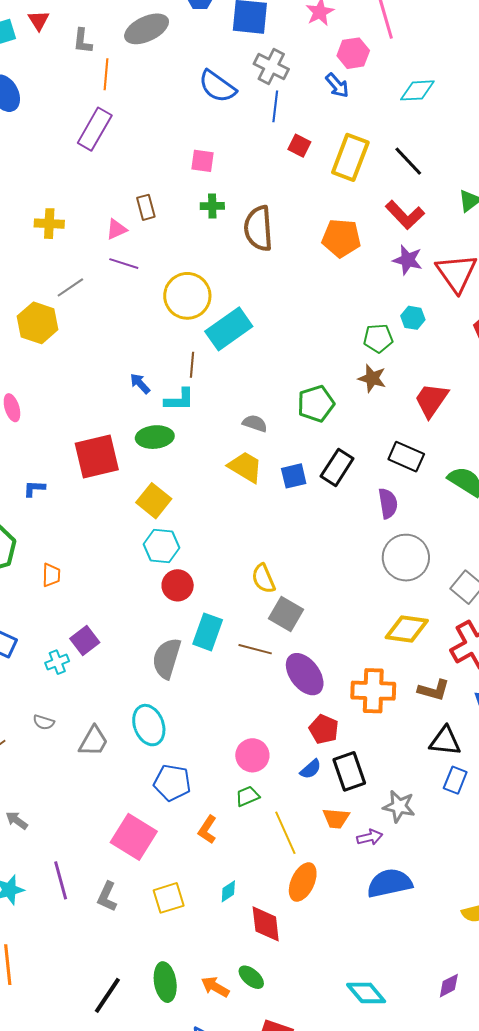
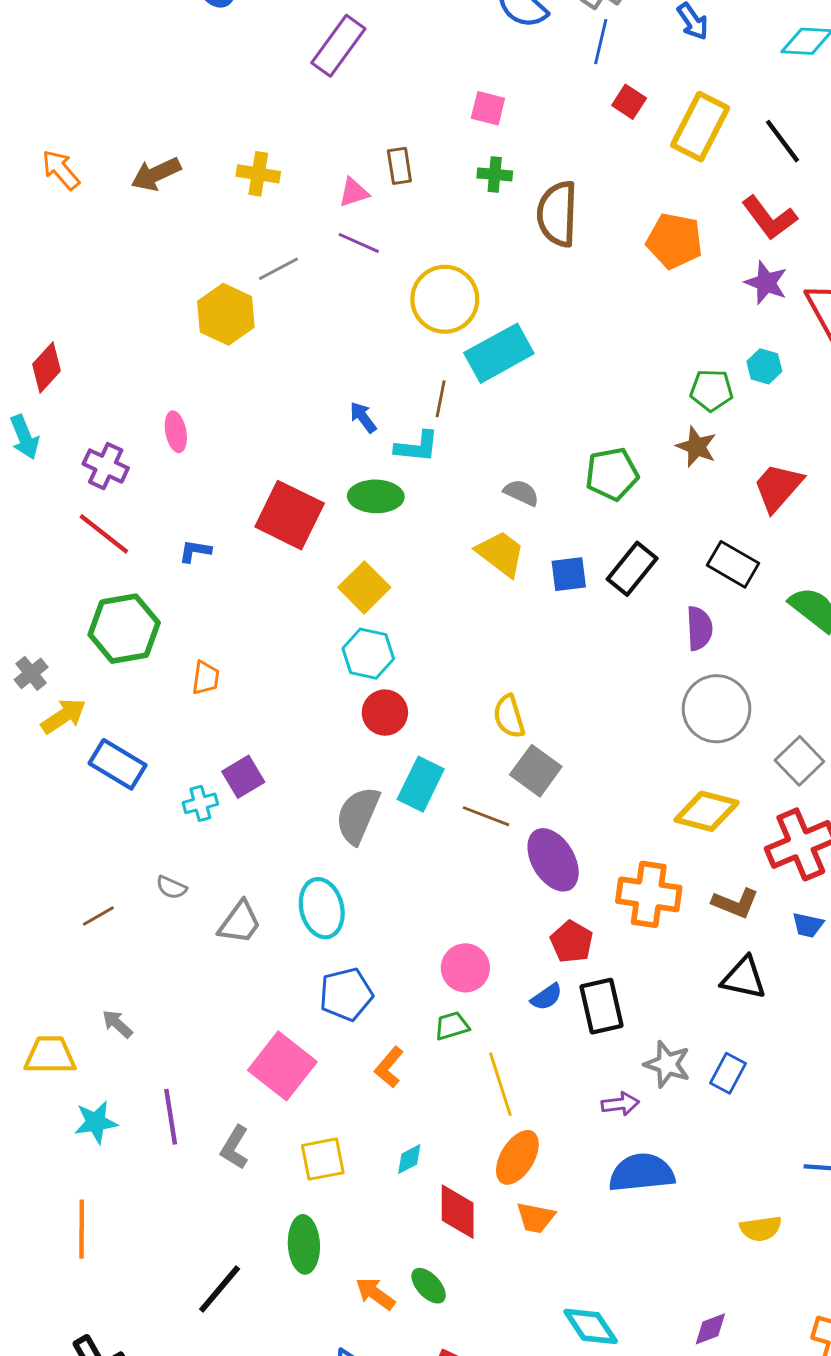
red square: (97, 456) -> (290, 515), turned 33
blue rectangle: (455, 780) -> (728, 1073), moved
blue pentagon: (172, 783) -> (346, 994), turned -30
orange trapezoid: (336, 818) -> (536, 1218), moved
green ellipse: (165, 982) -> (304, 1244), moved

